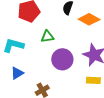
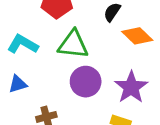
green triangle: (47, 37) -> (73, 44), size x1.6

